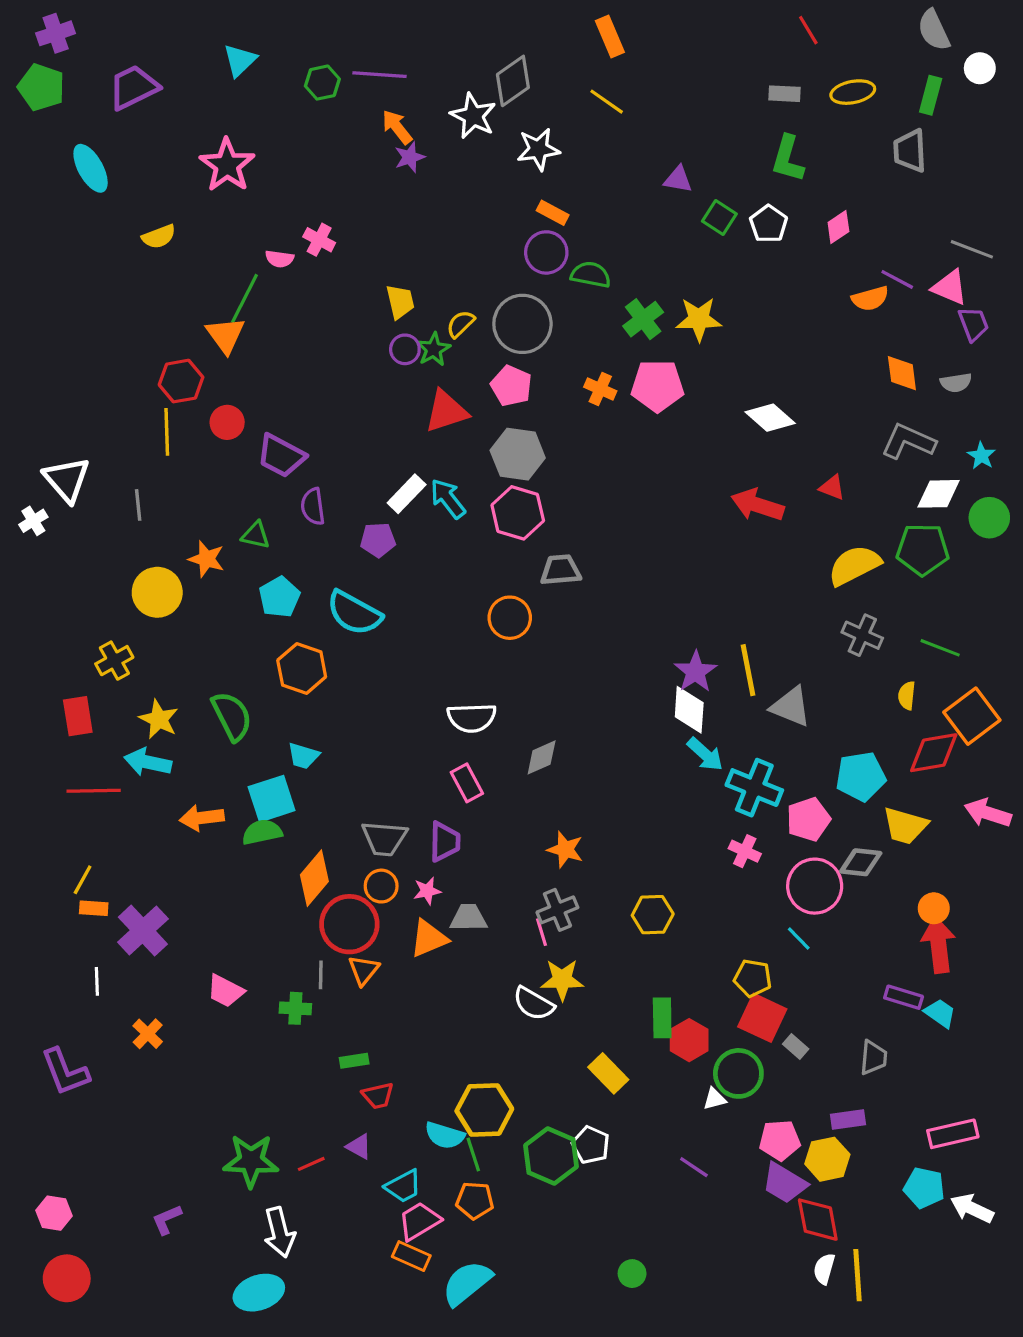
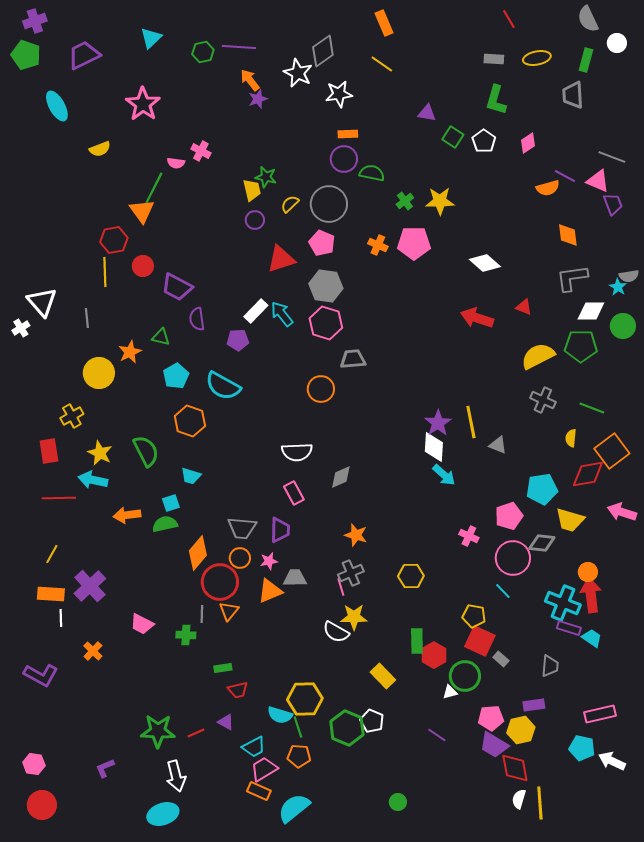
orange rectangle: (553, 213) -> (348, 134), turned -30
green cross: (643, 319) -> (405, 201), size x0.7
green star: (434, 349) -> (266, 177), moved, turned -30
gray semicircle: (956, 383) -> (629, 276), moved
gray L-shape: (908, 441) -> (572, 278), turned -32
orange star: (206, 559) -> (130, 352), turned 30
gray triangle: (791, 707) -> (498, 445), size x0.7
cyan cross: (754, 788) -> (563, 603), moved
cyan square: (272, 799) -> (171, 503), size x0.6
orange rectangle: (94, 908) -> (51, 594), moved, size x1.5
purple L-shape: (65, 1072) -> (41, 675), turned -40

